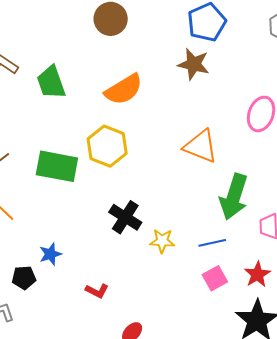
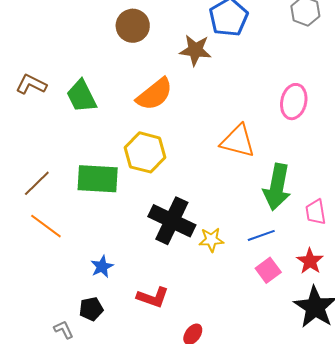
brown star: (194, 64) -> (195, 50), moved
black cross: (125, 217) -> (172, 221), size x1.4
black pentagon: (24, 278) -> (91, 309), moved
red L-shape: (97, 291) -> (153, 297), size x1.4

